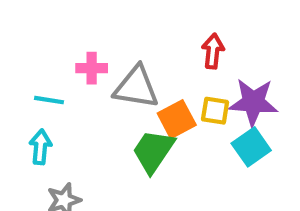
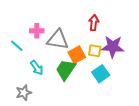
cyan line: (49, 100) -> (17, 46), turned 32
cyan arrow: (40, 147) -> (37, 68), moved, turned 140
cyan square: (251, 147) -> (101, 74), moved

